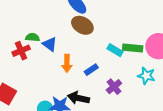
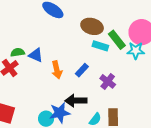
brown ellipse: (82, 25) -> (92, 26), moved
green rectangle: (133, 48) -> (117, 40), turned 60
cyan star: (146, 76) -> (136, 51), moved

